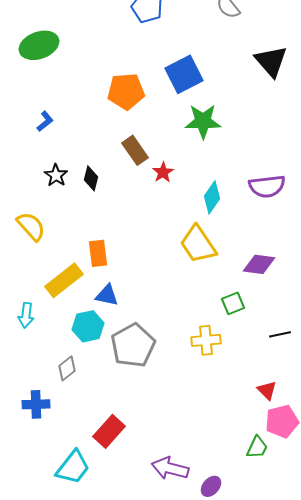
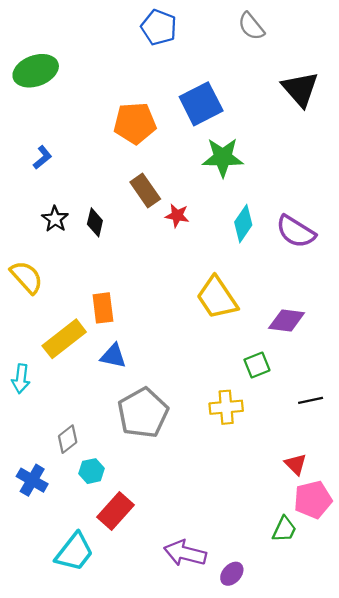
red star: (163, 172) -> (177, 216), turned -30
purple semicircle: (267, 186) -> (296, 232), turned 39
cyan diamond: (212, 197) -> (243, 224), moved
cyan hexagon: (88, 326) -> (92, 471), moved, size x0.7
blue cross: (36, 404) -> (32, 480), turned 32

